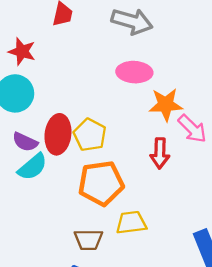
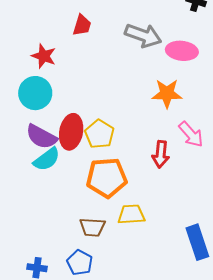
pink ellipse: (134, 72) -> (182, 51), moved
orange star: (166, 105) -> (167, 93), moved
purple semicircle: (25, 142) -> (41, 137), size x1.4

